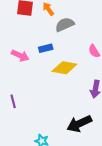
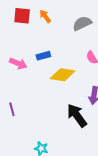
gray semicircle: (65, 25) -> (82, 23), moved
black arrow: (79, 124) -> (77, 115), moved, turned 80

